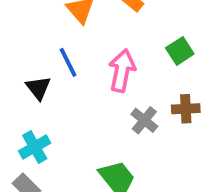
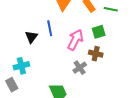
green square: (180, 51) -> (99, 32), moved
brown cross: (186, 109) -> (96, 54), moved

